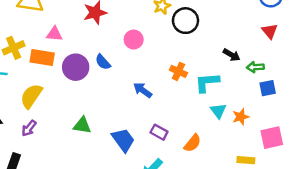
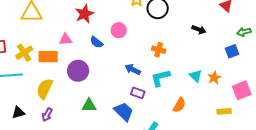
pink triangle: (54, 34) -> (66, 39), moved
blue semicircle: (103, 62) -> (96, 42), moved
purple circle: (76, 67) -> (78, 71), moved
green arrow: (255, 67) -> (244, 32), moved
cyan L-shape: (207, 82) -> (160, 78), moved
purple rectangle: (159, 132) -> (138, 93), moved

